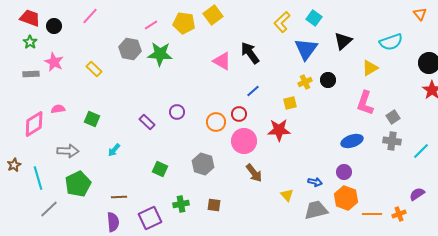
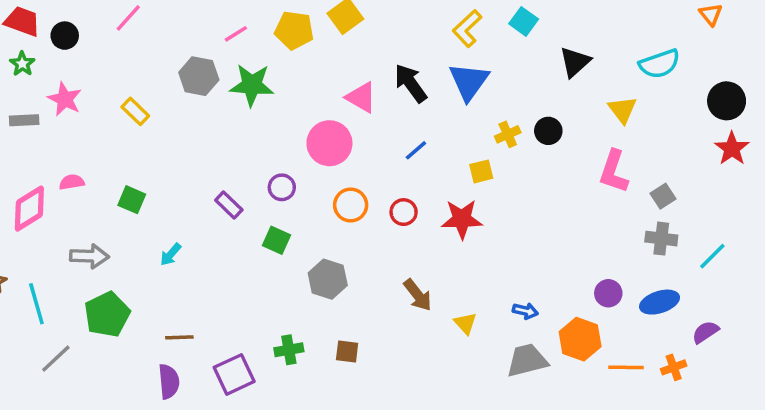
blue triangle: (306, 49) -> (469, 81), moved
yellow triangle: (370, 68) -> (622, 110), turned -36
red circle: (239, 114) -> (404, 212), moved
pink circle: (244, 141) -> (329, 143), moved
blue ellipse: (352, 141) -> (659, 302), moved
green square: (160, 169) -> (276, 240), moved
purple circle: (344, 172) -> (608, 293), moved
yellow triangle: (287, 195) -> (465, 323), moved

